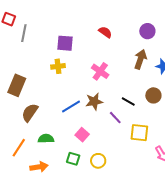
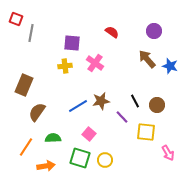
brown arrow: (140, 59) -> (147, 59), turned -60
pink cross: (100, 71) -> (95, 63), moved
brown circle: (153, 95) -> (157, 105), moved
black line: (128, 101) -> (135, 101), turned 32
green square: (73, 159) -> (80, 158), size x1.5

